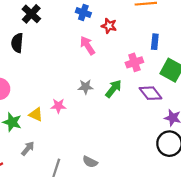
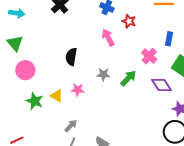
black semicircle: (17, 43) -> (71, 57), moved
pink cross: (134, 62) -> (149, 56), turned -35
gray arrow: (28, 148) -> (71, 126), moved

